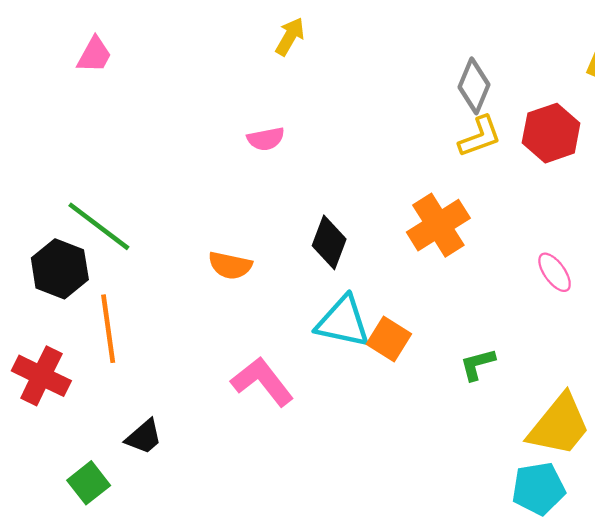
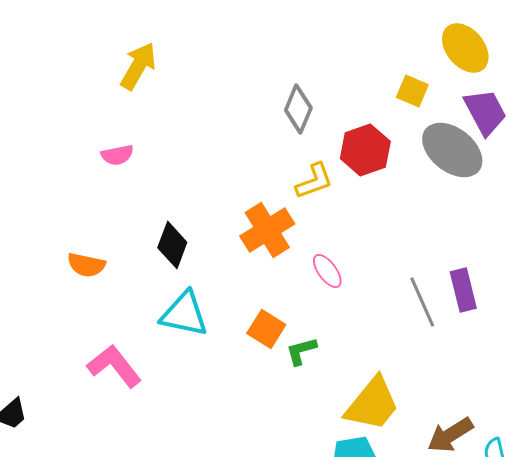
yellow arrow: (290, 36) -> (138, 66), size x1.4
yellow L-shape: (480, 137) -> (314, 181), moved
pink ellipse: (555, 272) -> (327, 271), moved
orange square: (389, 339) -> (266, 329), moved

